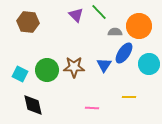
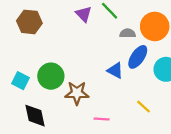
blue triangle: (104, 65) -> (115, 70), turned -35
brown star: (74, 67) -> (77, 93), moved
yellow line: (129, 97) -> (143, 107), turned 40

